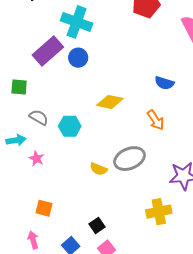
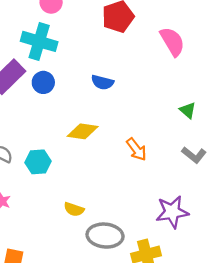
blue semicircle: (164, 83) -> (102, 82), moved
gray ellipse: (130, 159) -> (105, 236), moved, turned 32

